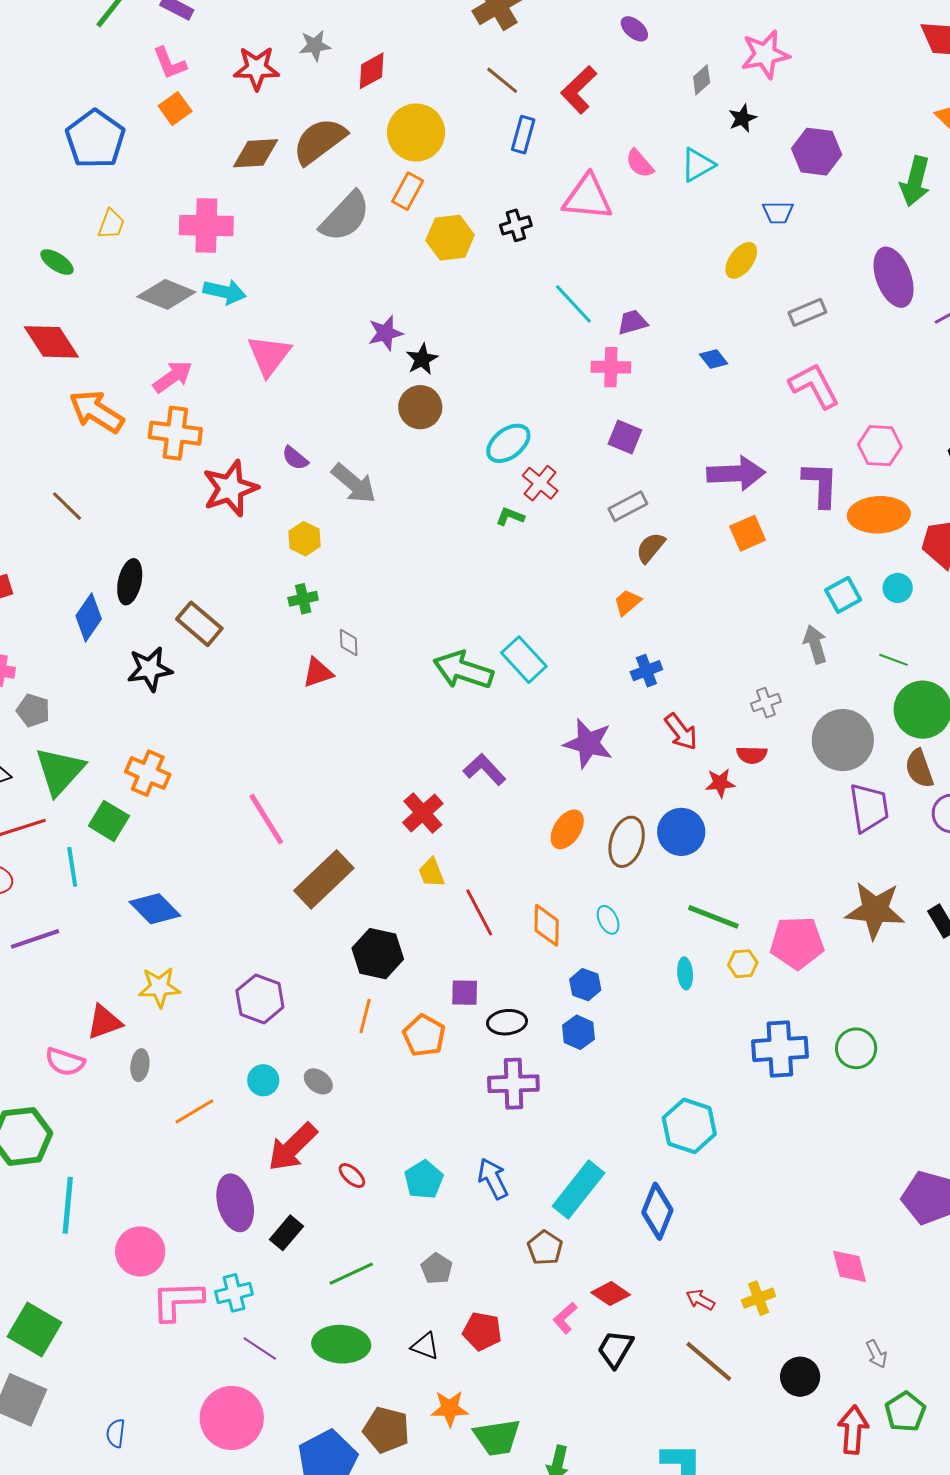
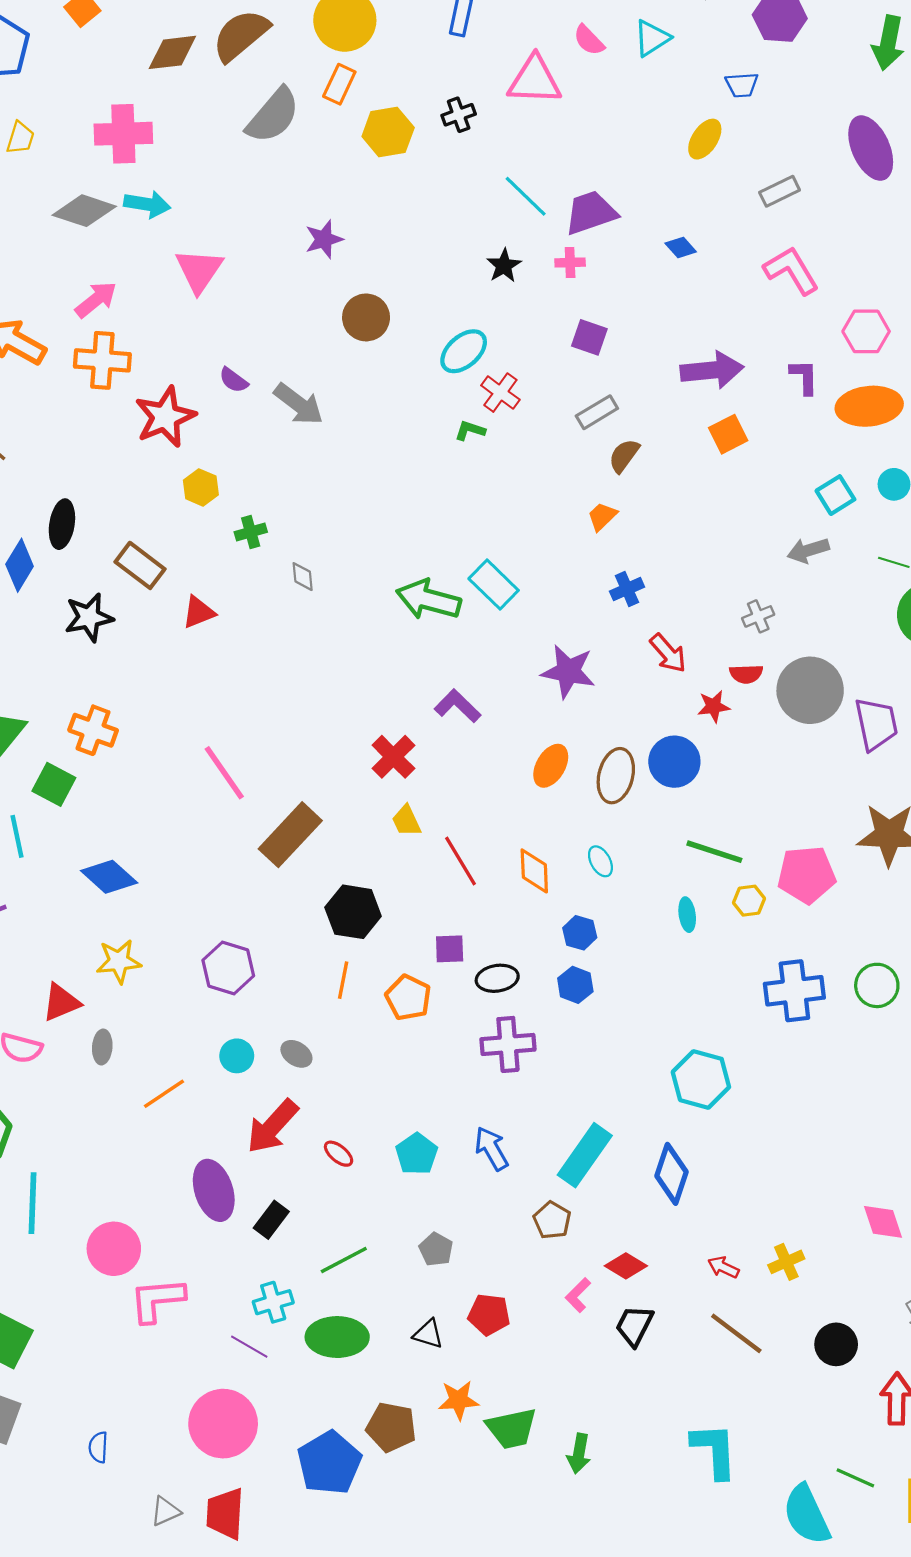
purple trapezoid: (632, 322) -> (591, 213), size x1.6
black star: (422, 359) -> (504, 266), moved
pink cross: (611, 367) -> (570, 262), size x0.7
purple L-shape: (820, 484) -> (804, 377), size x0.7
yellow hexagon: (304, 539) -> (201, 487), moved
gray arrow: (815, 644) -> (808, 550), turned -87
red triangle: (318, 673) -> (198, 612), moved
gray circle: (843, 740) -> (810, 690), moved
cyan cross: (234, 1293) -> (273, 1302), moved

